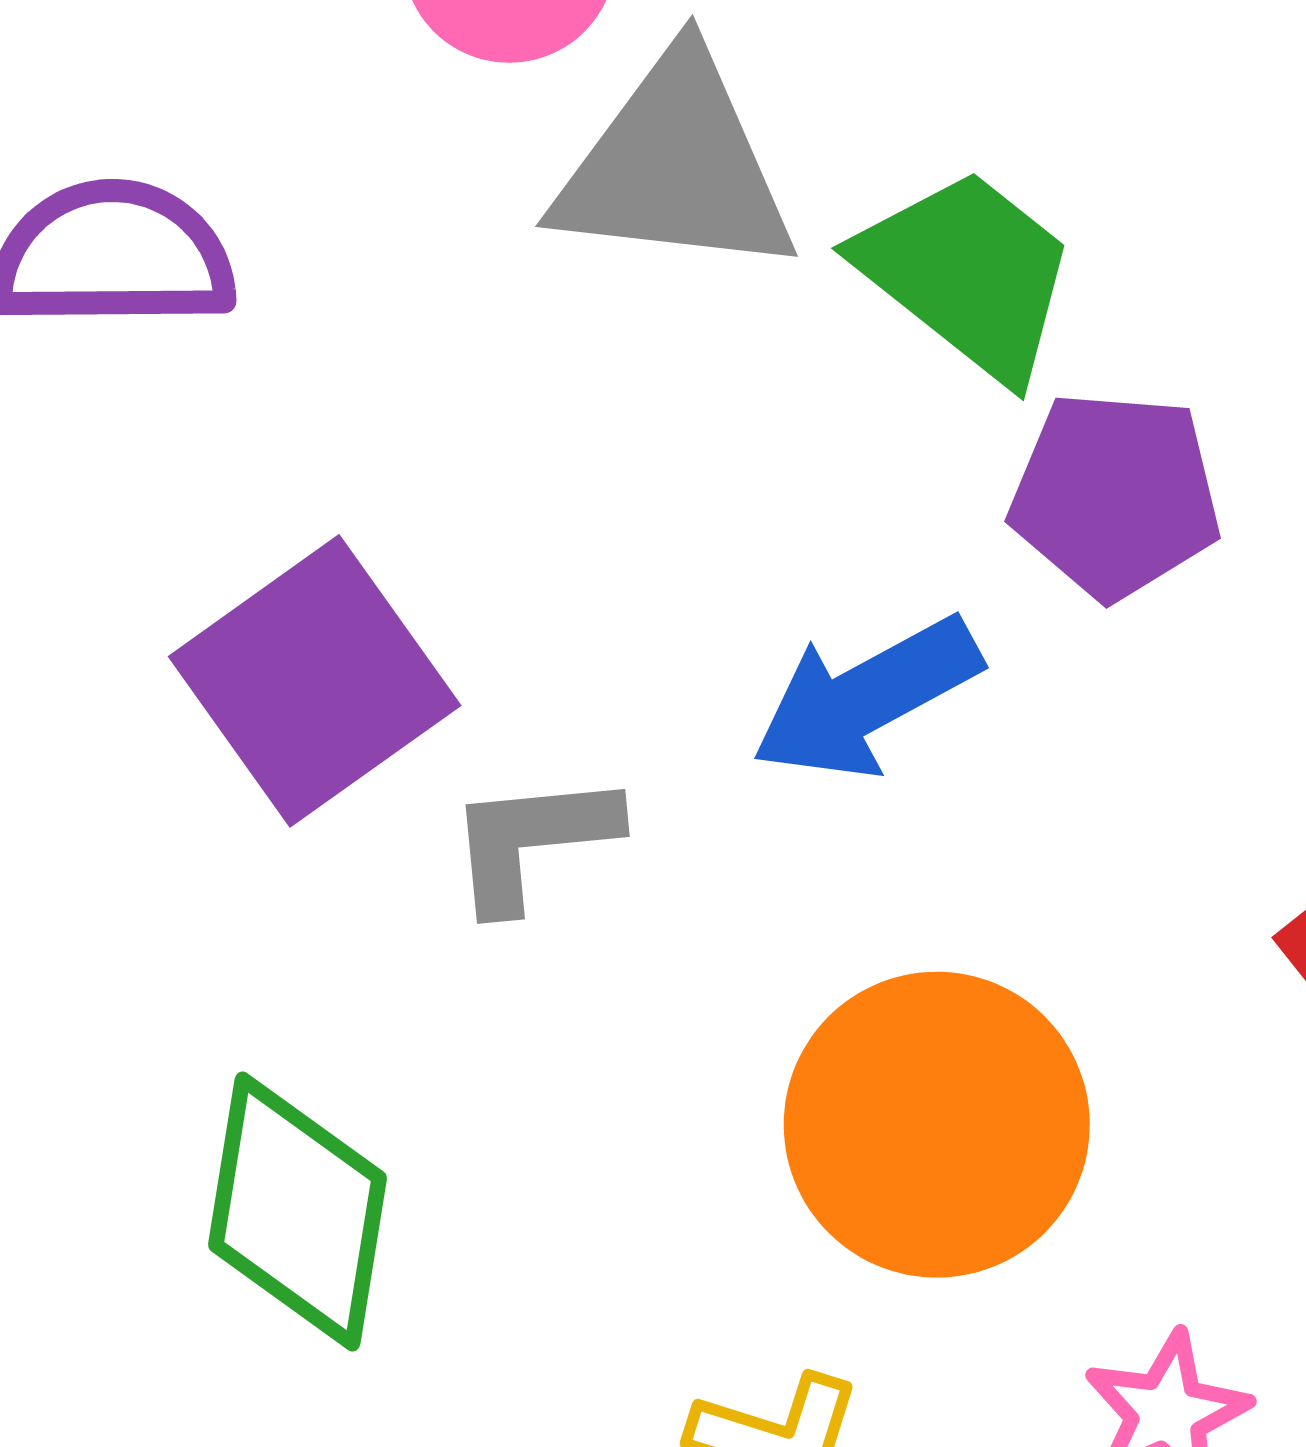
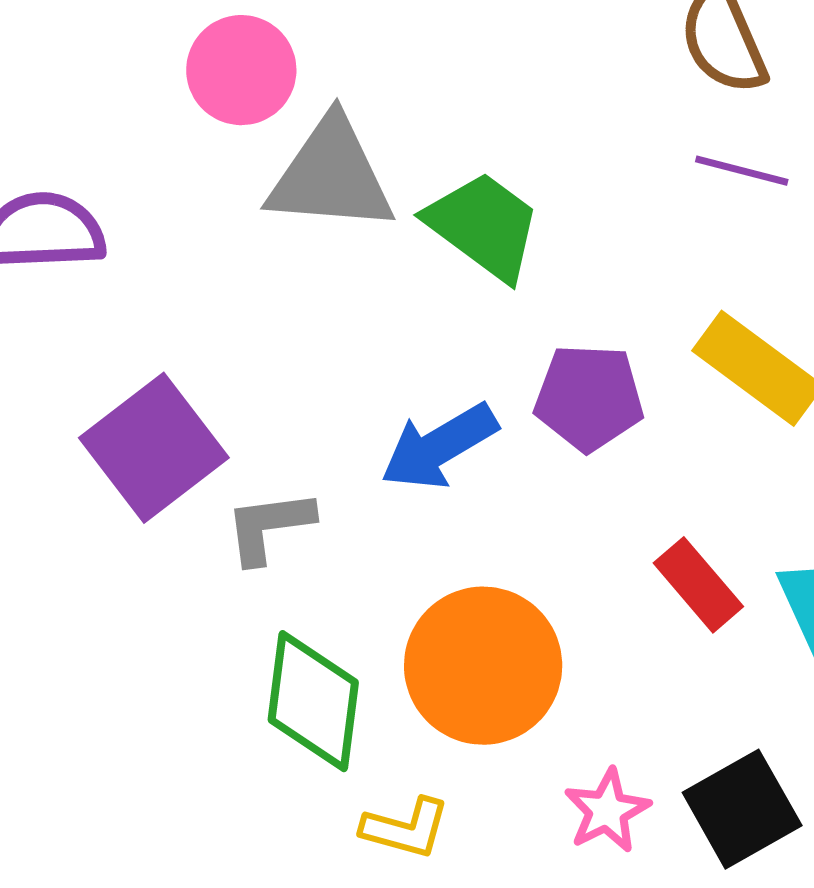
purple pentagon: (1115, 495) -> (589, 398), moved
green diamond: (298, 1211) -> (313, 701), moved

